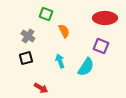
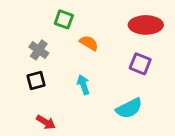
orange semicircle: (64, 31) -> (89, 43), turned -32
cyan semicircle: (86, 67) -> (129, 108), moved, turned 30
red arrow: (41, 88) -> (46, 122), moved

